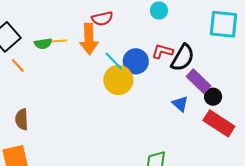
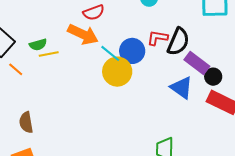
orange arrow: (89, 39) -> (83, 34), turned -56
yellow line: (57, 41) -> (49, 54), moved
blue triangle: (180, 104) -> (182, 88), size x1.4

